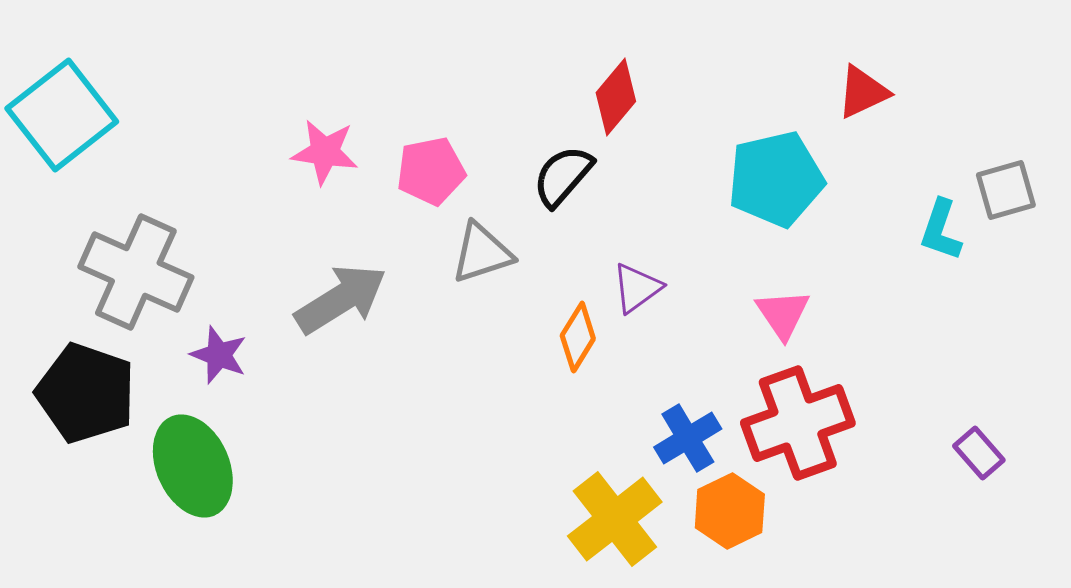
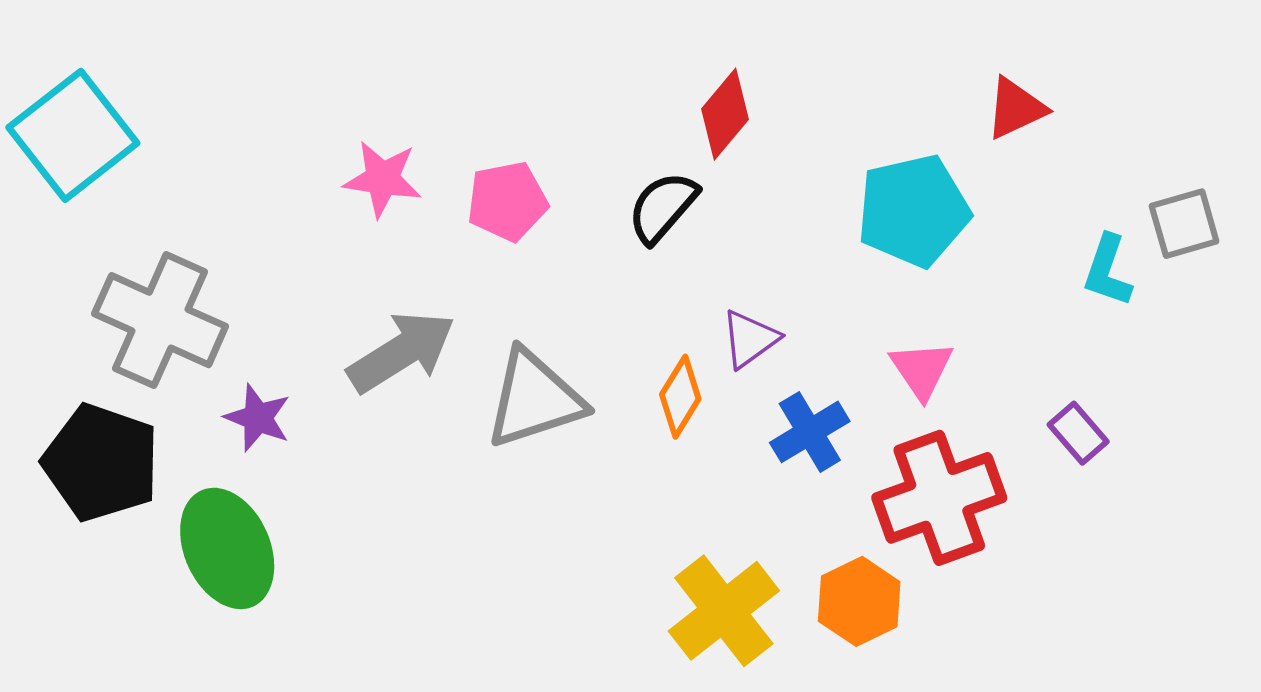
gray triangle: (482, 253) -> (534, 399), moved, size x1.4
blue cross: (688, 438) -> (810, 432), moved
purple rectangle: (979, 453) -> (1078, 433), moved

